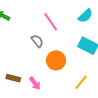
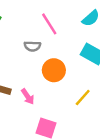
gray semicircle: (37, 41) -> (32, 46), turned 128

